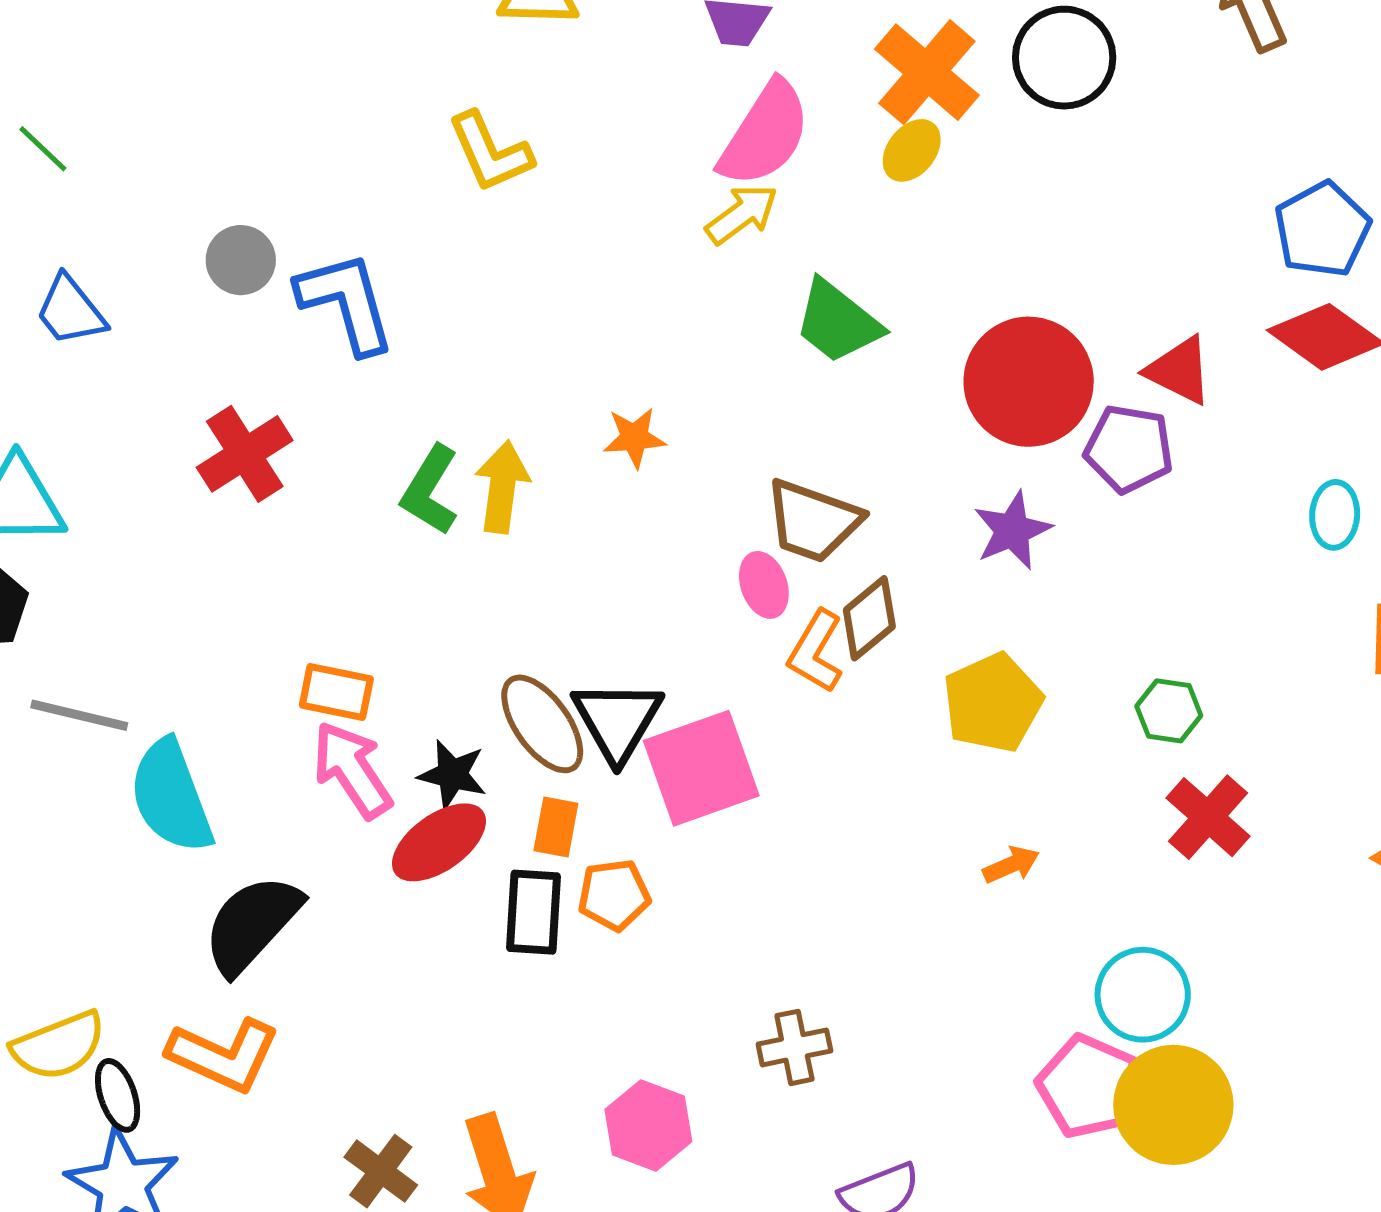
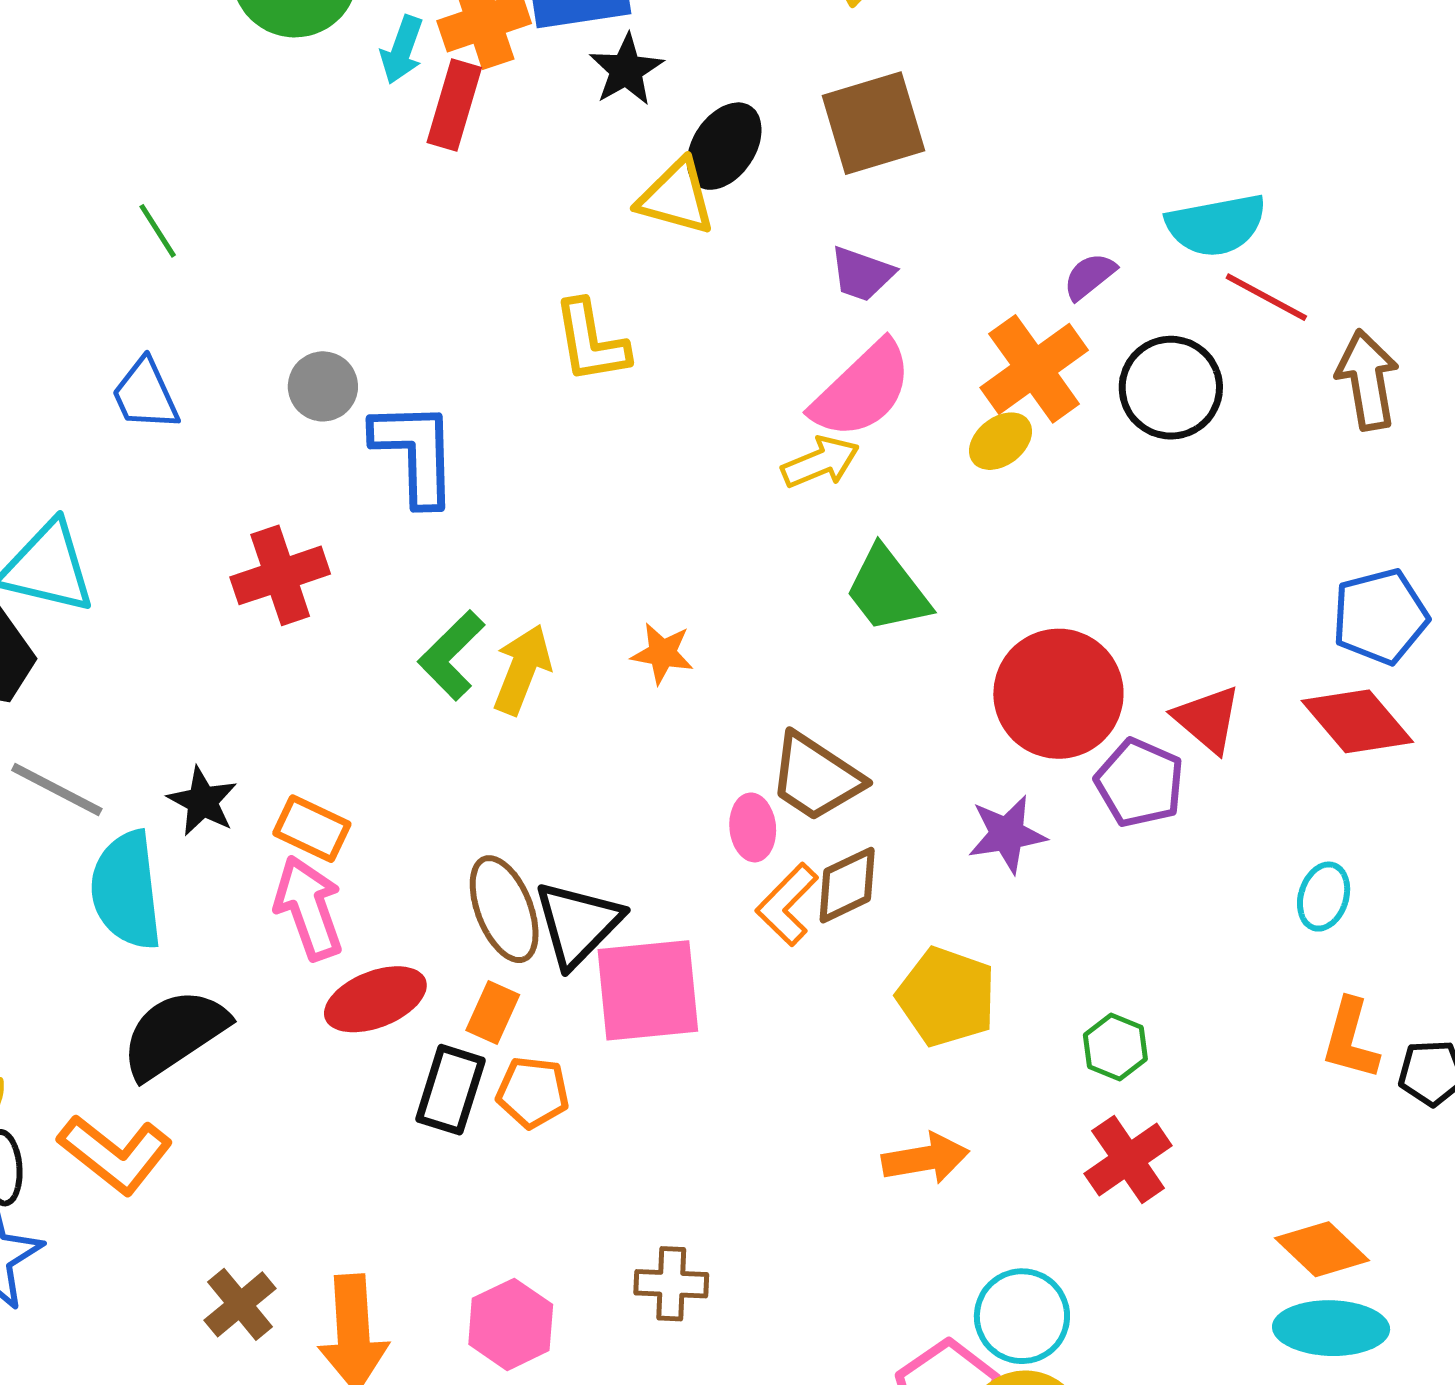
yellow pentagon: (993, 703) -> (947, 997), turned 30
black star: (452, 774) -> (202, 801), moved
orange arrow: (1011, 865) -> (926, 1158), size x1.5

